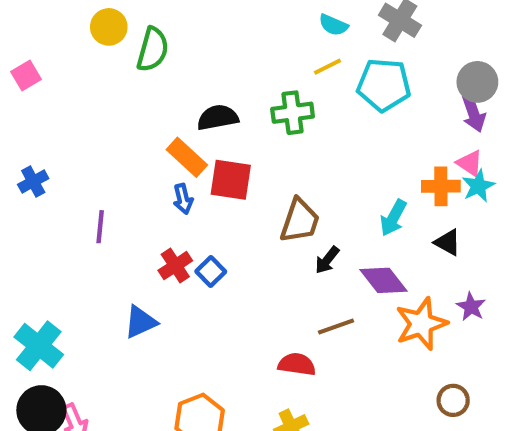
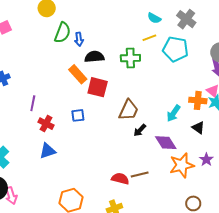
green semicircle: (153, 49) -> (62, 33), moved
blue arrow: (183, 199) -> (79, 39), moved
red cross: (175, 266) -> (46, 124), moved, turned -35
blue square: (211, 271) -> (78, 115), moved, turned 32
brown line: (336, 327) -> (140, 174), moved

